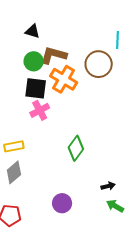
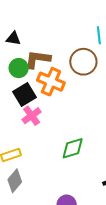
black square: (36, 88) -> (24, 94), turned -30
green diamond: (76, 148) -> (73, 148), turned 45

